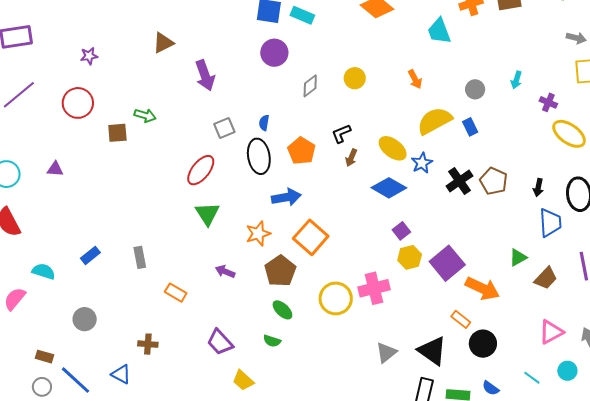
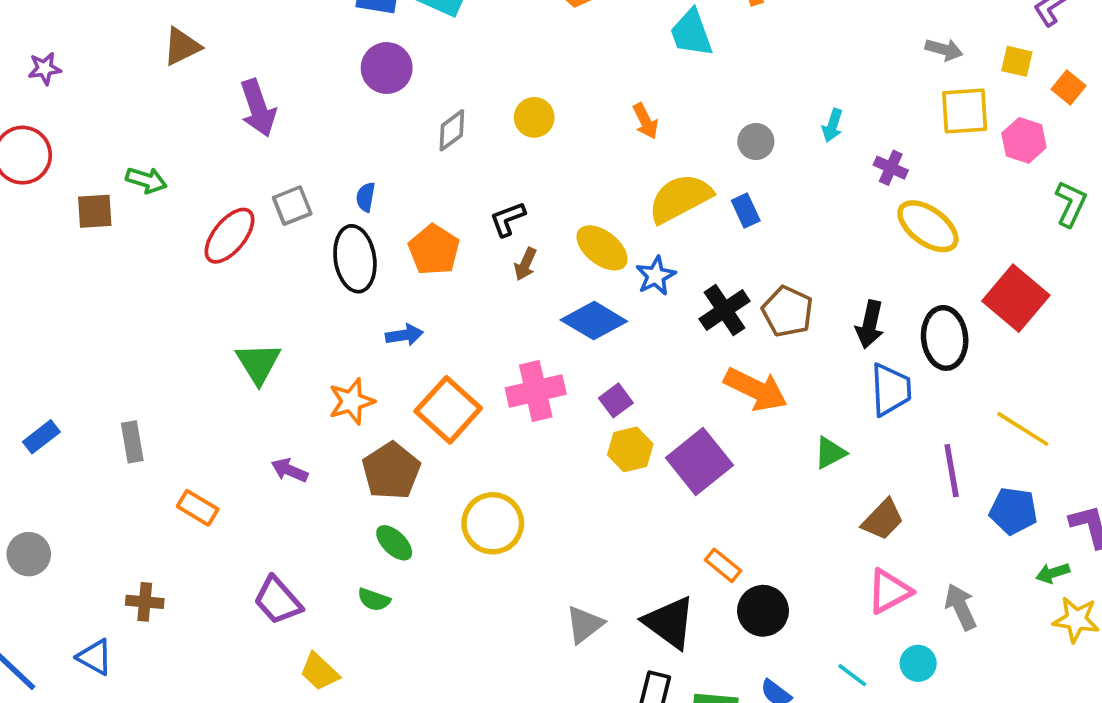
red ellipse: (201, 170) -> (230, 236), moved
black arrow: (538, 188) -> (870, 324), size x1.4
blue arrow: (286, 197) -> (404, 335), size x0.7
brown trapezoid: (546, 278) -> (883, 520), moved
pink cross: (374, 288) -> (536, 391), moved
orange arrow: (482, 288) -> (756, 389), moved

